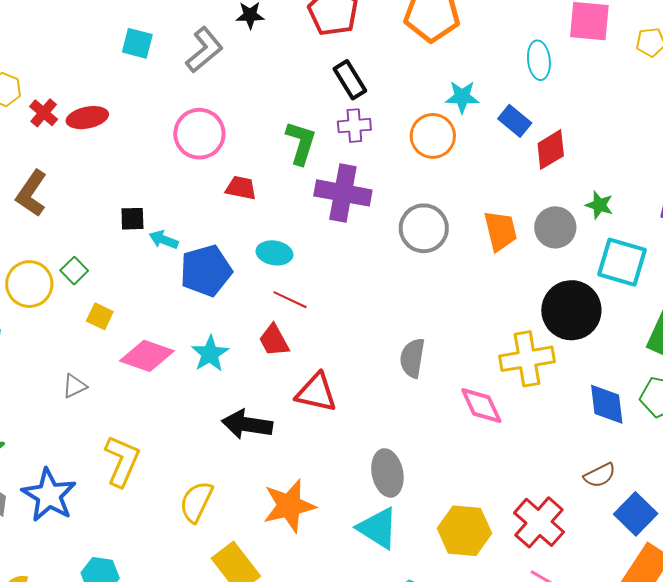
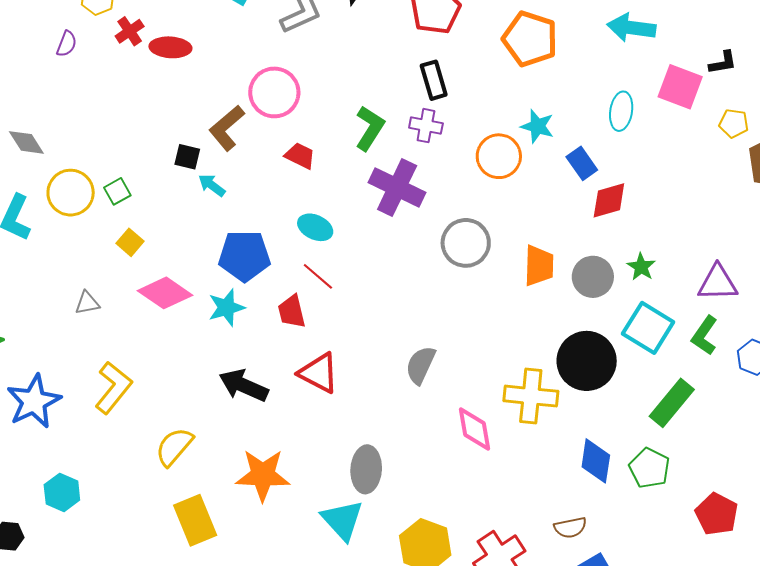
brown L-shape: (31, 193) -> (227, 128), moved
blue pentagon: (206, 271) -> (244, 256), moved

